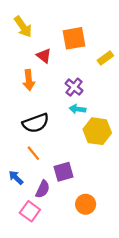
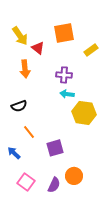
yellow arrow: (23, 27) -> (20, 36), moved
purple cross: (74, 87) -> (64, 75), turned -35
black semicircle: (36, 123) -> (19, 106), moved, size x0.7
purple semicircle: (43, 189) -> (54, 185), moved

